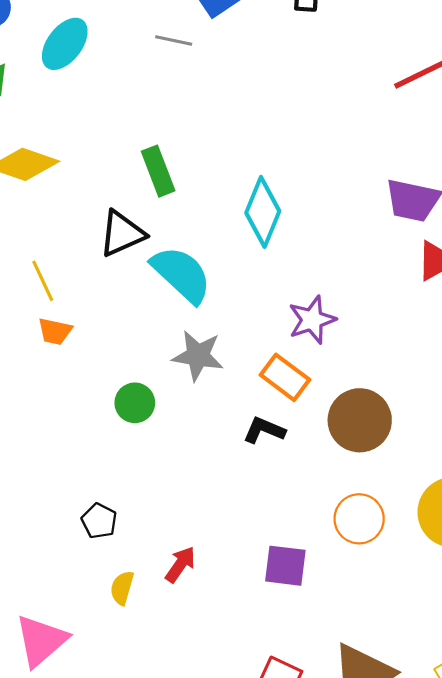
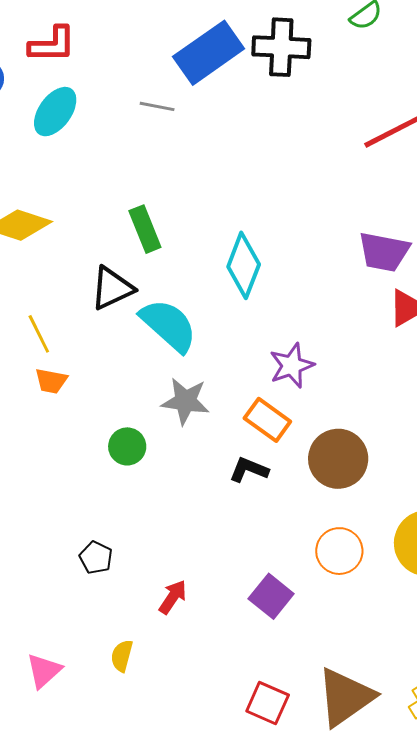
purple square: (285, 566) -> (271, 596), turned 33
yellow semicircle: (122, 588) -> (122, 656), moved
pink triangle: (41, 641) -> (44, 671), size x0.7

